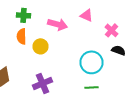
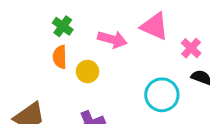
green cross: (24, 15) -> (63, 26), turned 32
pink triangle: (86, 15) -> (155, 26), size x1.5

